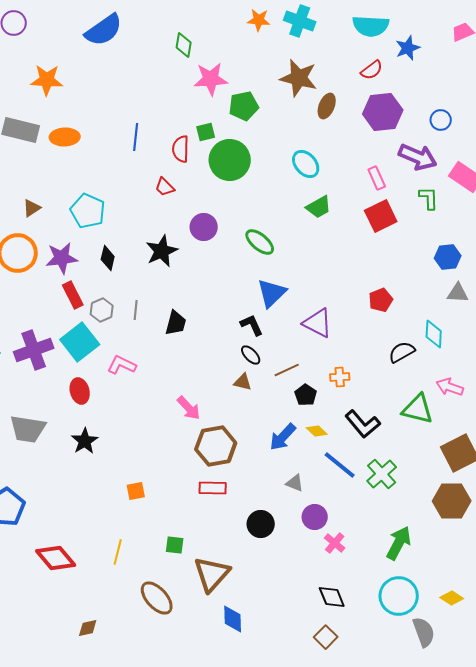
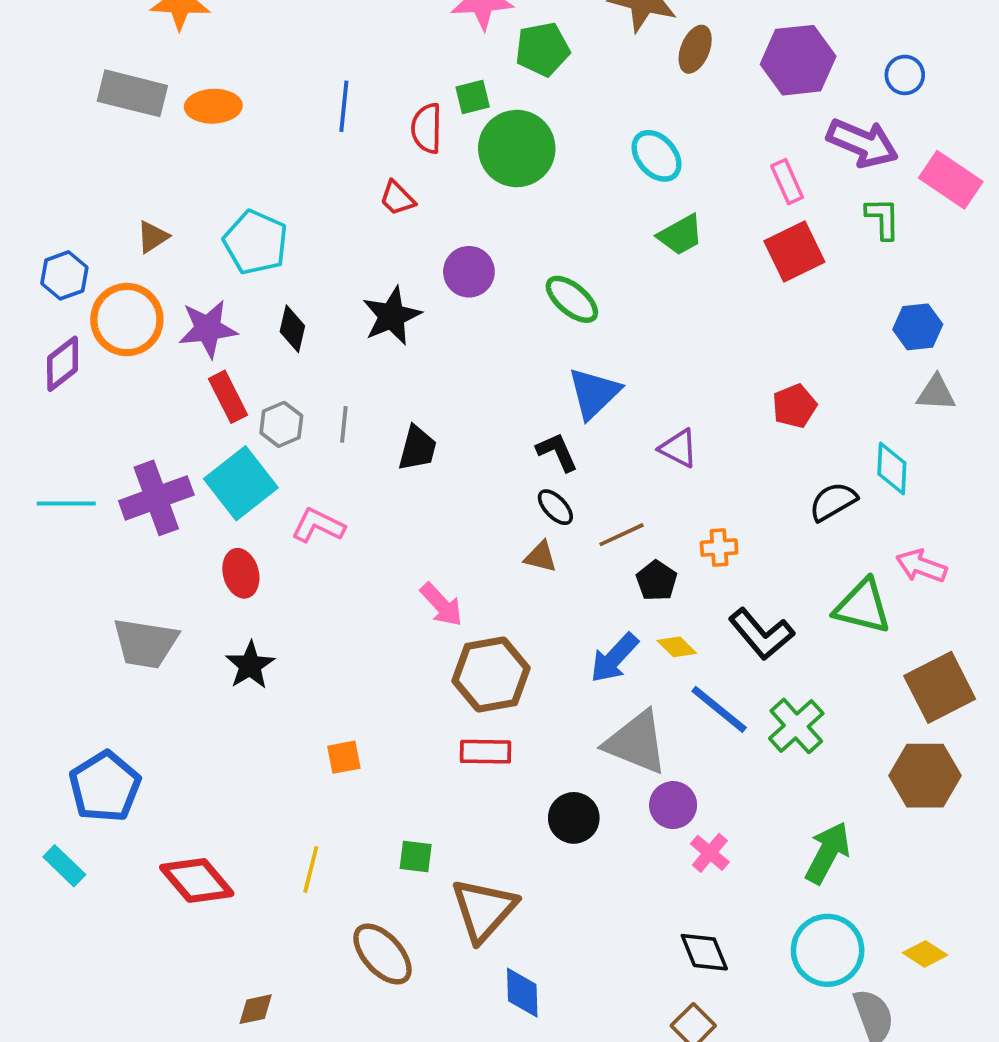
purple triangle: (318, 323) -> (679, 448), size x0.7
gray triangle: (295, 483) -> (636, 743), size x2.0

